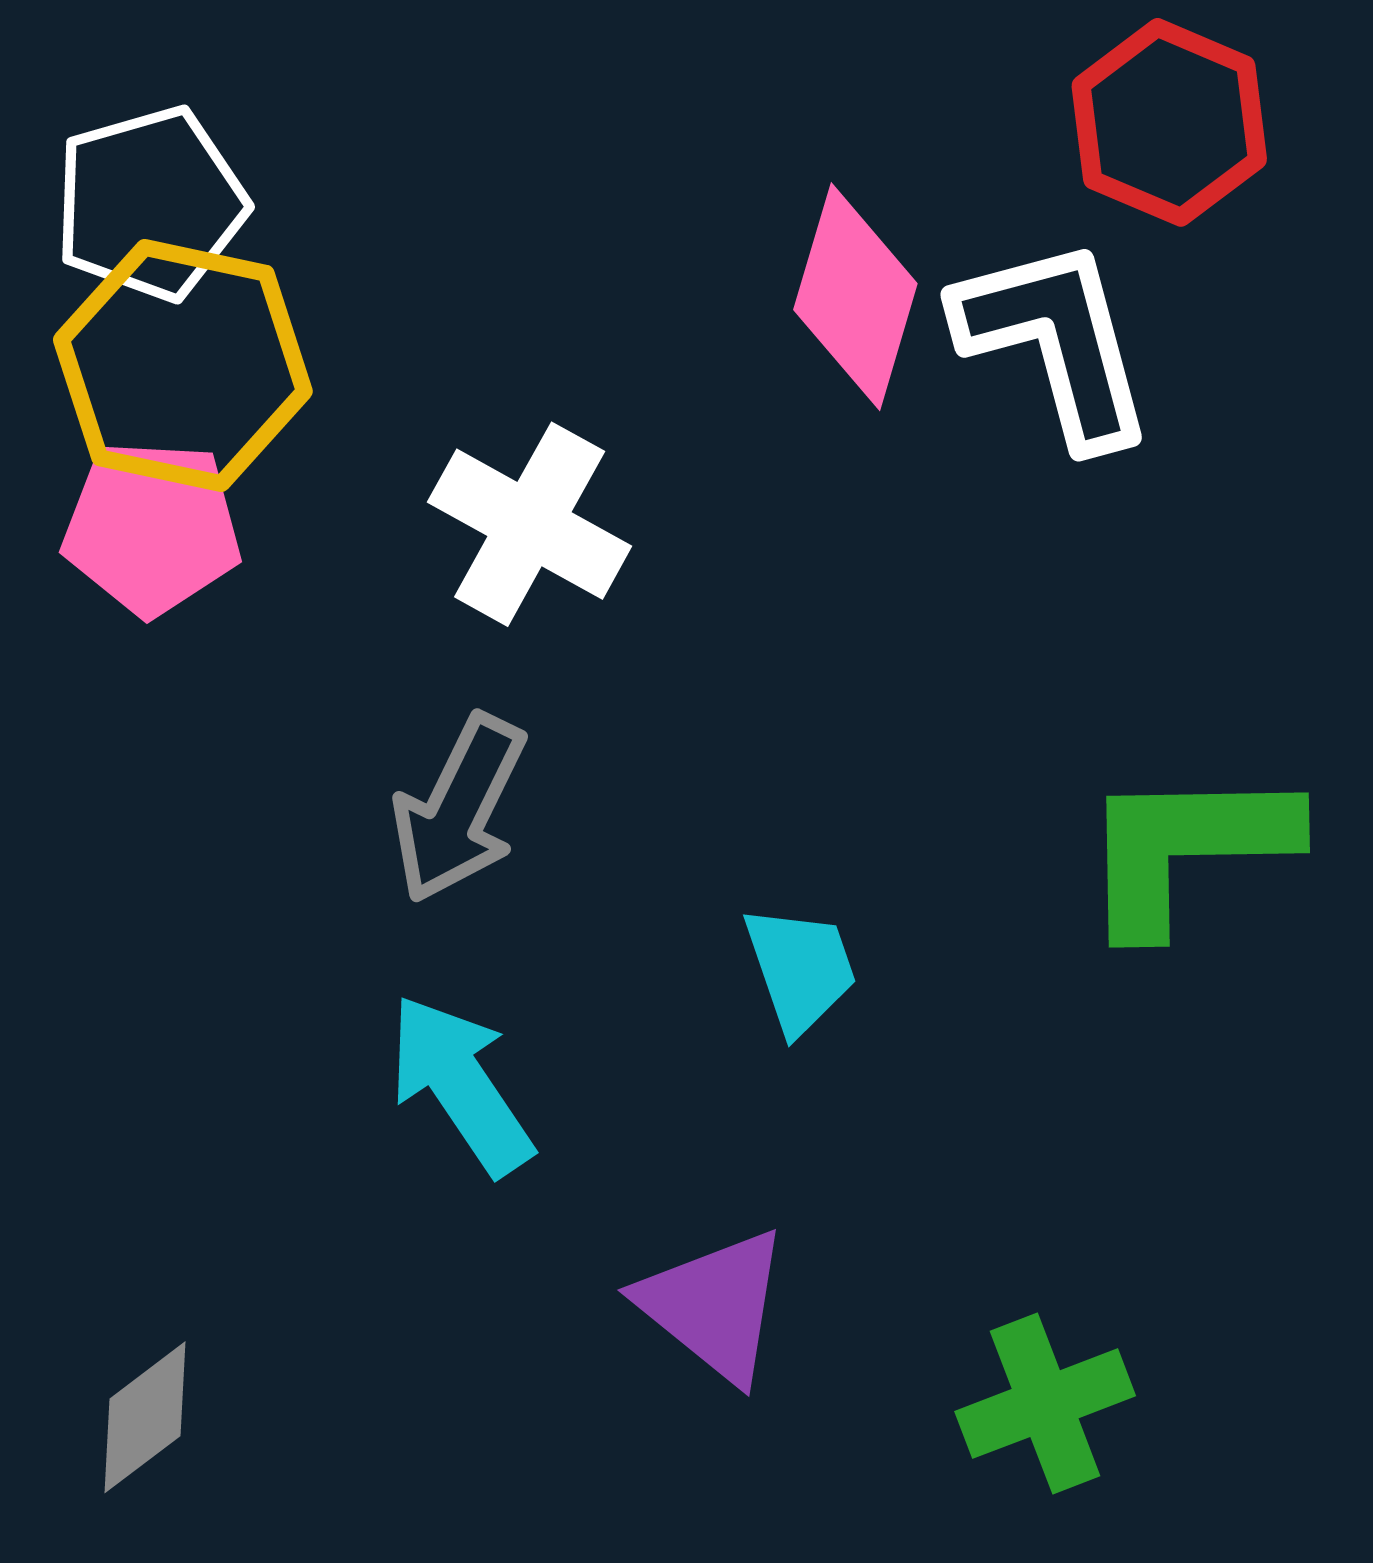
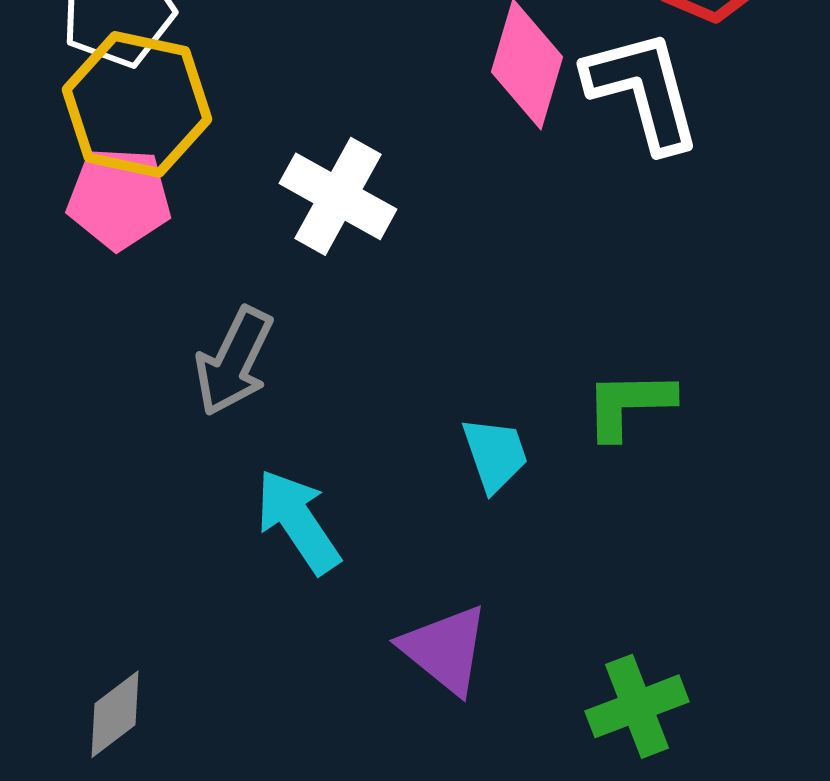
gray arrow: (459, 809) -> (234, 361), moved
green L-shape: (1186, 848) -> (629, 404), moved, size x0.7

